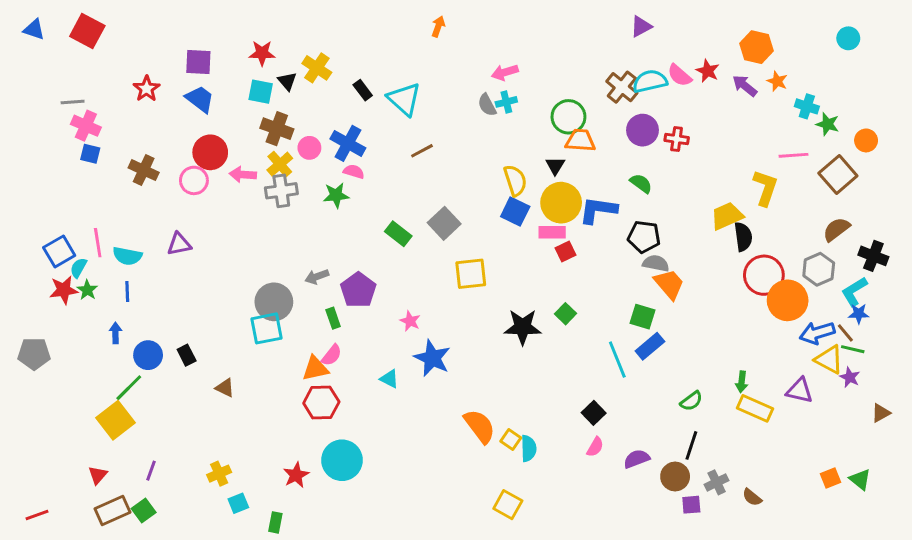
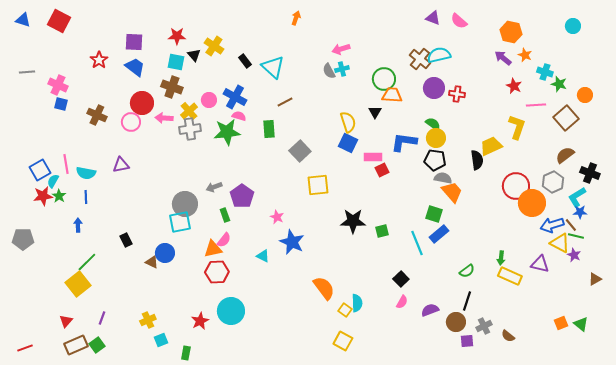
purple triangle: (641, 26) -> (433, 18), turned 49
red star: (708, 71) -> (514, 86), moved
pink semicircle: (680, 75) -> (459, 21), moved
gray line: (73, 102) -> (27, 72), moved
brown cross: (277, 129) -> (172, 87), moved
green star: (336, 195) -> (227, 132), size x1.5
yellow circle: (561, 203) -> (436, 138), moved, size x0.7
green rectangle: (398, 234) -> (269, 129), moved, turned 48
black semicircle: (743, 237) -> (477, 160), moved
green square: (566, 314) -> (382, 231), moved, turned 32
blue circle: (148, 355) -> (165, 253), moved
yellow square: (511, 440) -> (345, 310), moved

